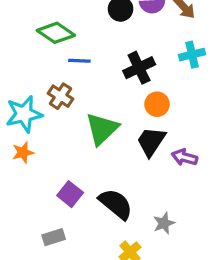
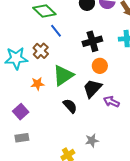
blue line: (79, 61) -> (56, 31), turned 40
orange star: (23, 152) -> (37, 84), moved
purple square: (70, 194) -> (21, 112), moved
black semicircle: (116, 204) -> (70, 106), moved, size x0.7

